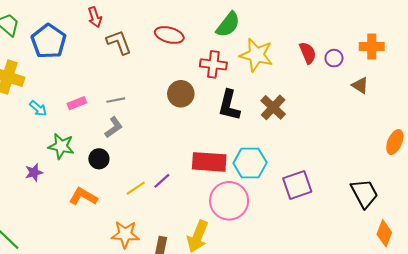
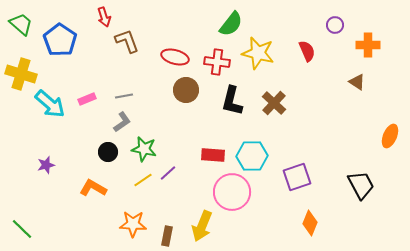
red ellipse: (169, 35) -> (175, 57), moved
purple circle: (334, 58) -> (335, 25), moved
cyan arrow: (38, 108) -> (50, 104), size x1.8
green star: (61, 146) -> (144, 149), moved
red rectangle: (209, 162) -> (213, 155), size x0.7
orange diamond: (384, 233) -> (310, 223), moved

